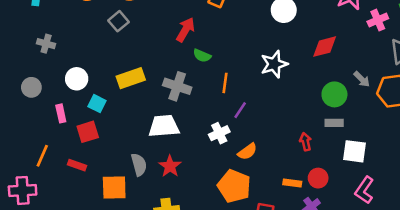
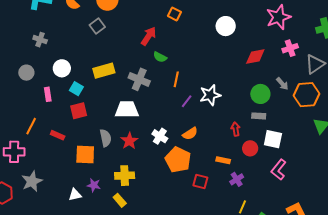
pink cross: (378, 20) -> (290, 48), moved
white star: (274, 64) -> (210, 95), moved
red square: (88, 132) -> (79, 111), moved
white cross: (219, 133) -> (160, 136), moved, turned -35
red circle: (318, 178) -> (250, 148), moved

